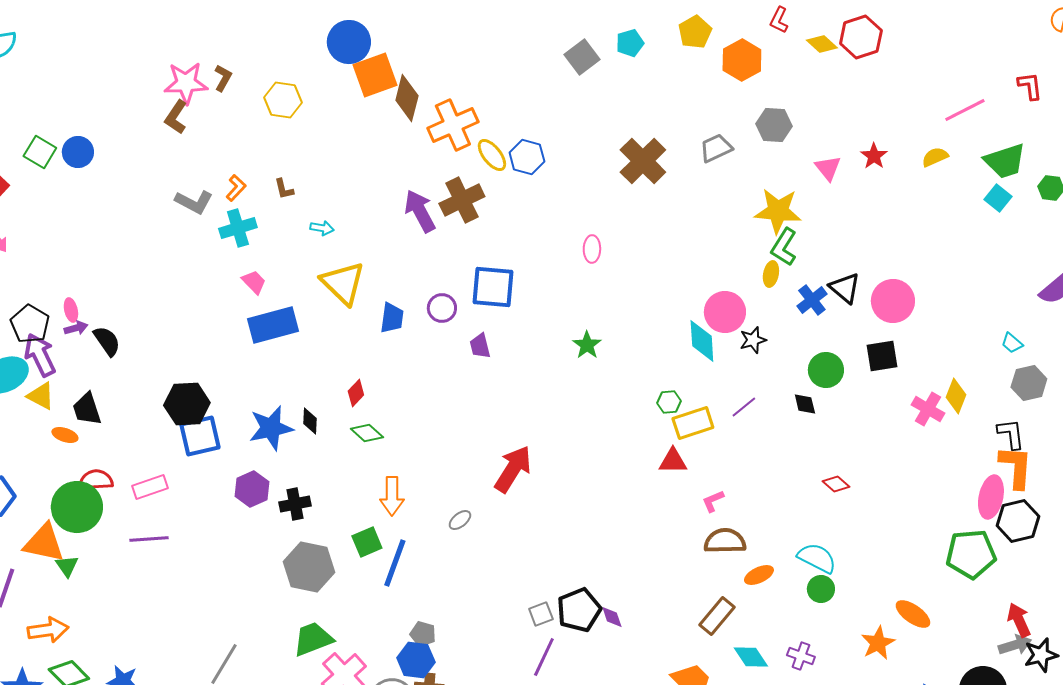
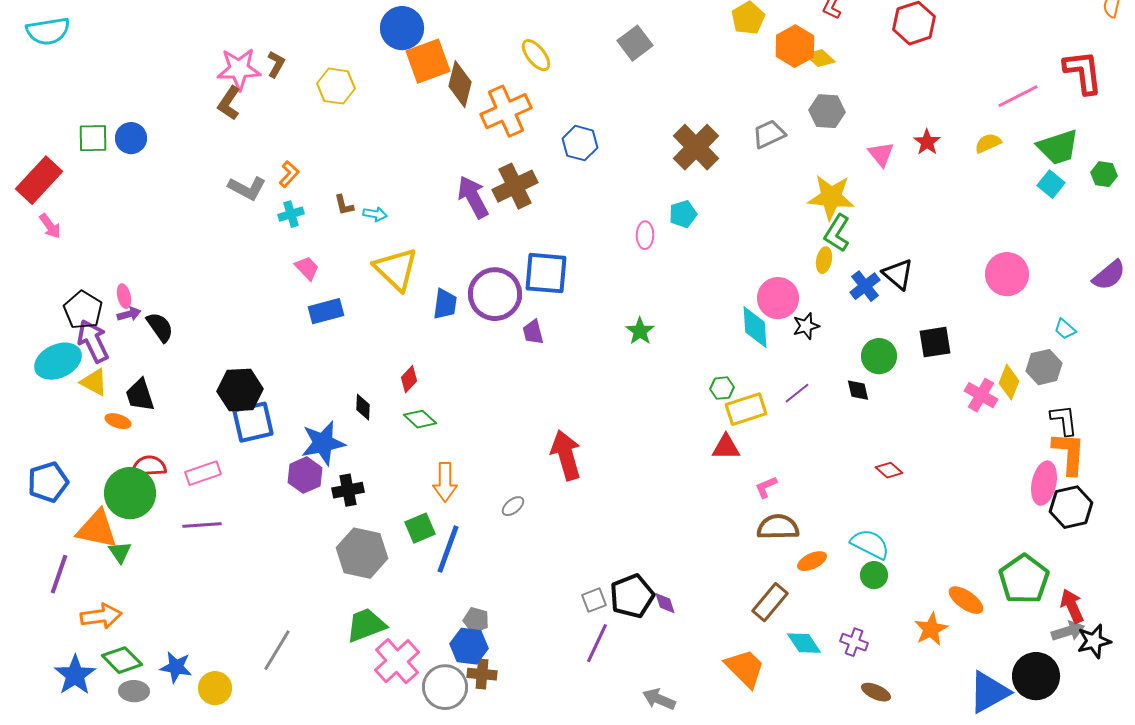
cyan pentagon: (630, 43) -> (683, 214), moved
yellow diamond: (822, 44) -> (820, 58), moved
red L-shape: (1030, 86) -> (1083, 72), size x1.6
green square: (40, 152) -> (93, 138), turned -32
yellow ellipse: (492, 155) -> (536, 55), moved
brown L-shape: (284, 189) -> (344, 205), moved
cyan cross: (238, 228) -> (291, 214), size x0.7
pink circle: (893, 301) -> (1007, 274), moved
purple circle: (442, 308) -> (495, 294), size x1.8
blue rectangle: (273, 325) -> (326, 311), size x0.7
gray hexagon: (1029, 383) -> (1044, 367), moved
blue star: (271, 428) -> (323, 443), moved
red arrow: (513, 469) -> (566, 455), turned -48
green pentagon: (971, 554) -> (1024, 579), moved, turned -30

